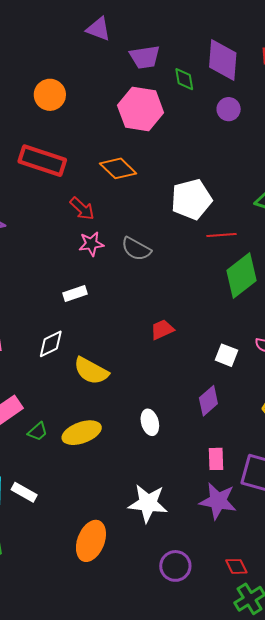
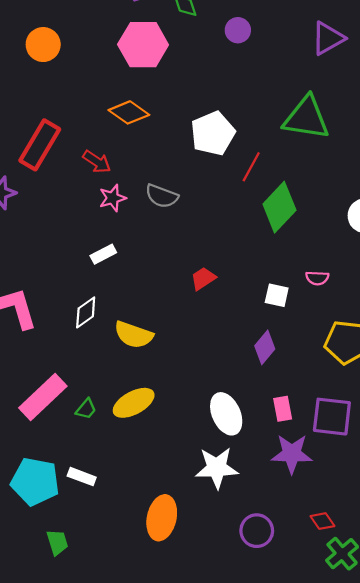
red rectangle: (42, 161) -> (40, 145), moved, turned -69
red line: (221, 235) -> (251, 167), turned -48
white ellipse: (150, 422) -> (226, 414), moved, size x1.5

